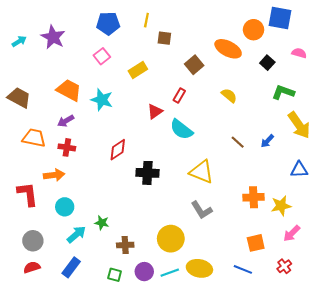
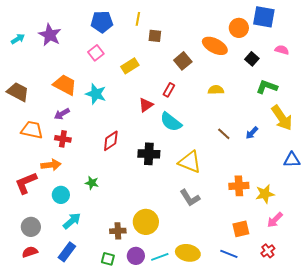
yellow semicircle: (229, 95) -> (216, 90), turned -42
blue triangle: (299, 170) -> (292, 160), moved
black cross: (147, 173) -> (149, 154), moved
red L-shape: (28, 194) -> (26, 183), turned -105
green star: (102, 223) -> (92, 183), moved
yellow circle: (171, 239) -> (146, 222), moved

